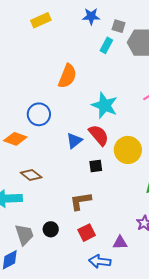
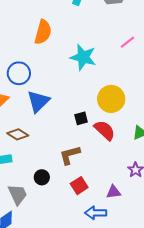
red semicircle: (99, 135) -> (105, 130), moved
blue triangle: (74, 141) -> (38, 101), moved, size x1.4
black circle: (51, 229) -> (42, 177), moved

